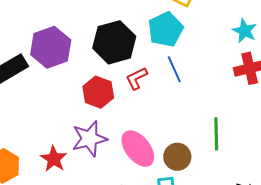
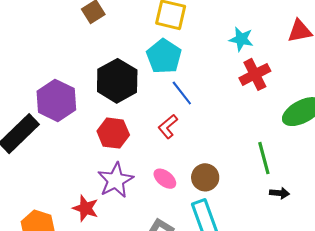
red L-shape: (136, 78) -> (168, 127), moved
green line: (216, 134) -> (264, 158), moved
pink ellipse: (138, 149) -> (165, 179), size x0.6

